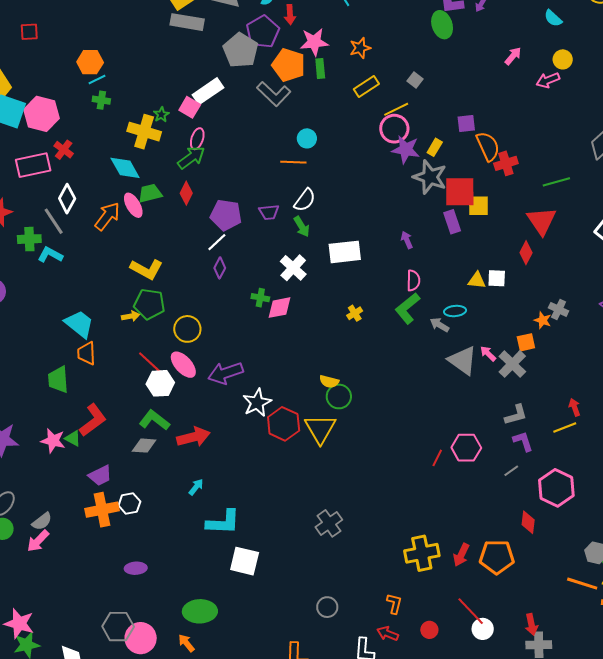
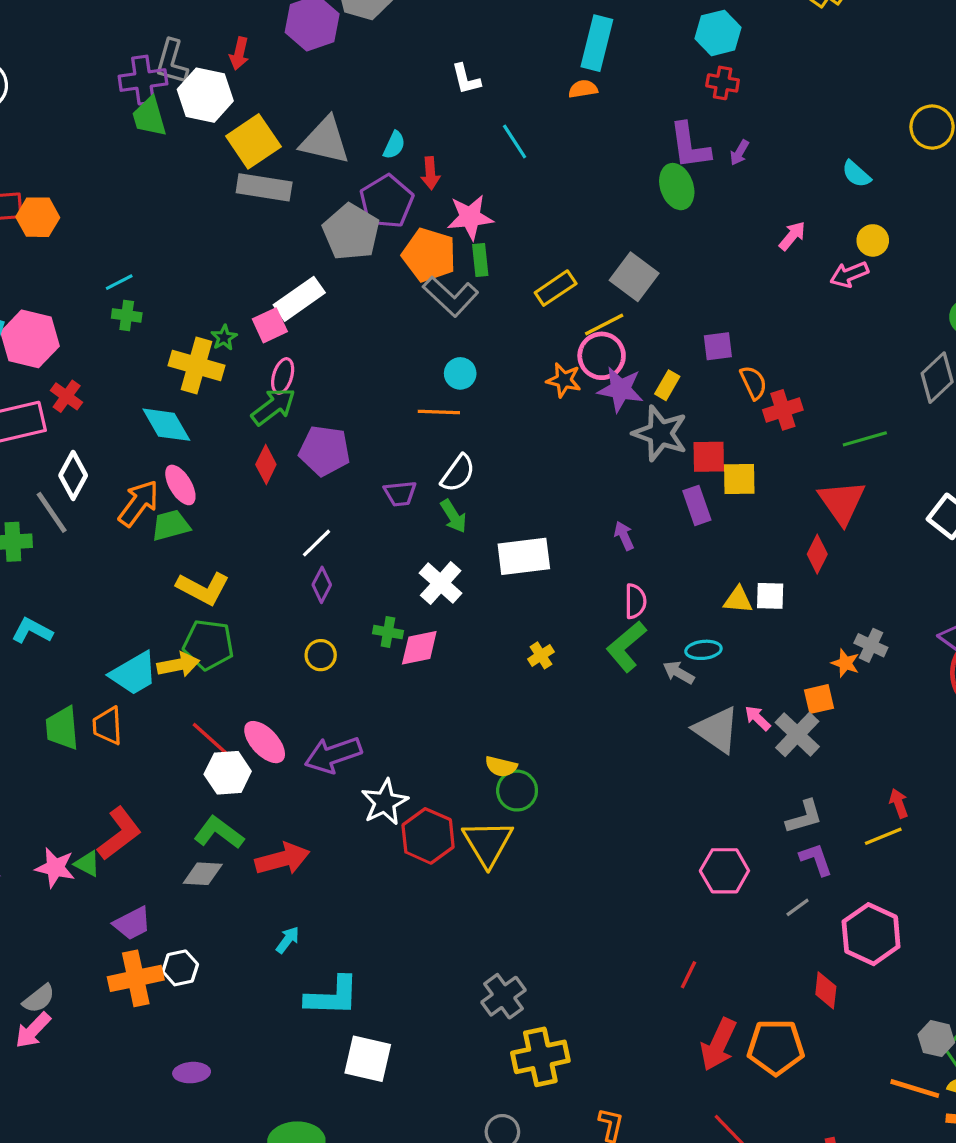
orange star: (360, 48) -> (564, 380), moved, turned 30
orange hexagon: (90, 62) -> (38, 217), moved
gray square: (415, 80) -> (634, 277), size x1.8
gray L-shape: (274, 94) -> (451, 296), moved
pink square: (190, 107) -> (270, 325), turned 35
orange semicircle: (488, 146) -> (753, 383), size x0.7
red square: (460, 192) -> (709, 457), size x0.7
green trapezoid: (150, 193) -> (171, 525), moved
purple pentagon: (226, 215) -> (325, 451), moved
cyan L-shape: (50, 255) -> (32, 631), moved
yellow arrow: (131, 316) -> (178, 665), size x1.4
cyan trapezoid: (79, 324) -> (134, 674), moved, turned 112
yellow circle: (187, 329) -> (321, 655), moved, size x0.7
green trapezoid: (58, 380) -> (62, 728), moved
red line: (437, 458) -> (688, 975), moved
yellow cross: (422, 553) -> (540, 1057), moved
red arrow: (461, 555) -> (718, 1044), size x1.4

